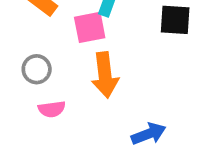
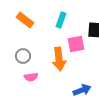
pink square: (90, 27) -> (76, 44), moved

